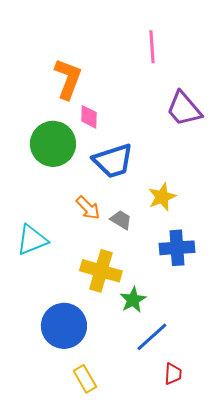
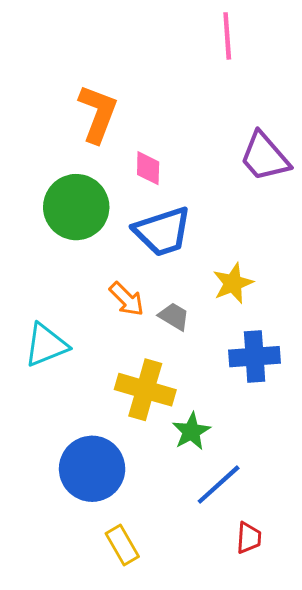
pink line: (152, 47) -> (227, 36), moved
pink diamond: (89, 117) -> (148, 168), moved

